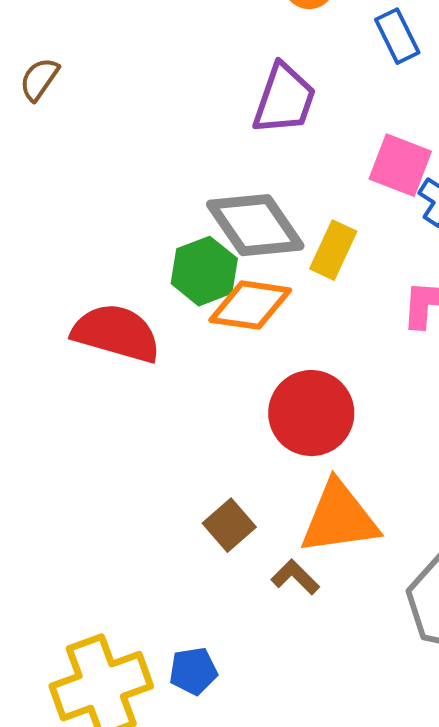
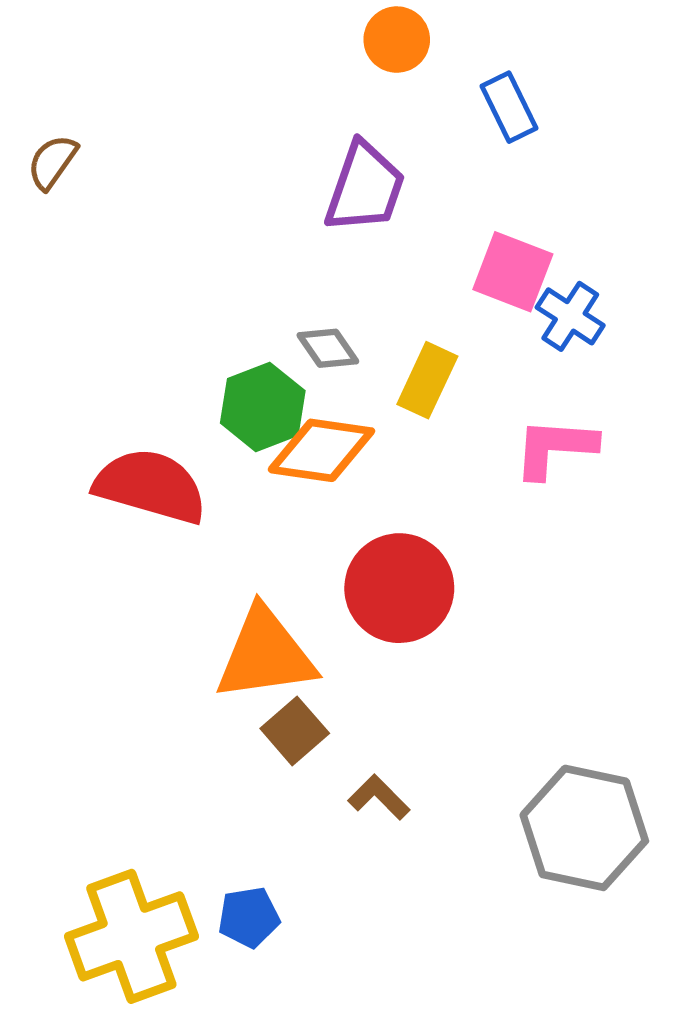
gray diamond: (255, 225) -> (328, 348), size x0.5
orange triangle: (339, 518) -> (265, 654), moved

